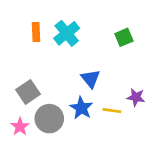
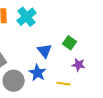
green square: (124, 37) -> (70, 43), moved, turned -32
yellow line: (112, 111) -> (64, 84), moved

